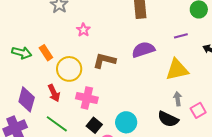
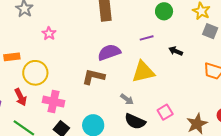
orange rectangle: (46, 53) -> (12, 57), turned -63
brown L-shape: (104, 61) -> (93, 77), moved
gray arrow: (178, 99) -> (127, 99), moved, turned 136

